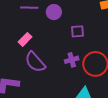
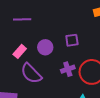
purple circle: (54, 12) -> (45, 47), moved

